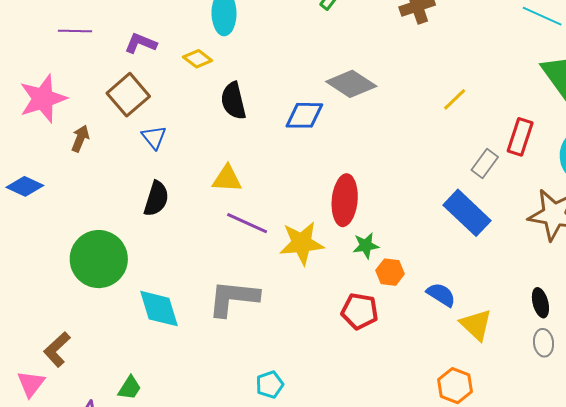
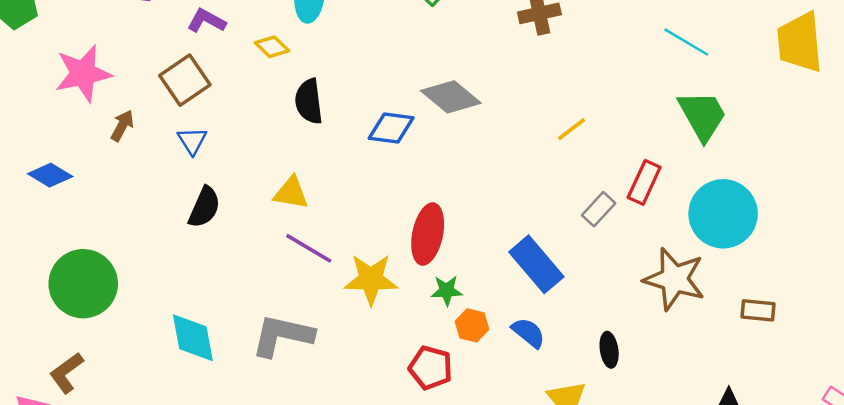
blue triangle: (154, 137) -> (192, 141), moved
blue rectangle: (467, 213) -> (536, 264), moved
green circle: (99, 259) -> (83, 284), moved
blue semicircle: (441, 295) -> (528, 333), moved
black ellipse: (540, 303) -> (609, 350), moved

